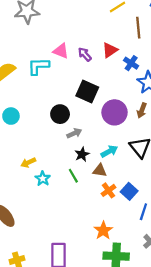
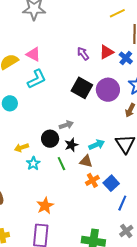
pink triangle: (61, 51) -> (33, 54), moved
blue cross: (131, 63) -> (126, 58), moved
cyan L-shape: (38, 66) -> (37, 79), moved, turned 150
purple circle: (115, 112) -> (108, 90), moved
black circle: (60, 114) -> (50, 139), moved
orange star: (103, 230) -> (45, 206), moved

